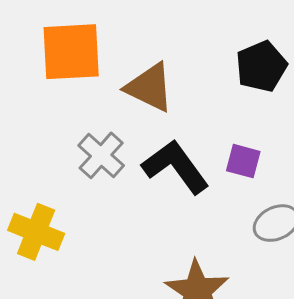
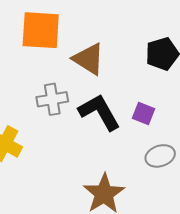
gray cross: (101, 155) -> (52, 99), turned 32

